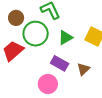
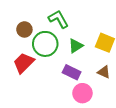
brown triangle: (83, 69) -> (104, 72), moved, turned -48
pink circle: (48, 84) -> (82, 93), moved

